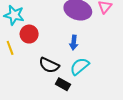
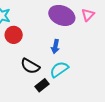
black rectangle: (63, 84) -> (42, 85), turned -72

